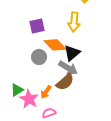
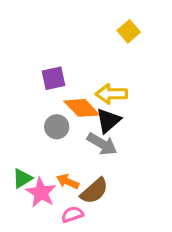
yellow arrow: (74, 22) -> (111, 94), moved, turned 84
brown semicircle: (65, 82) -> (94, 191), moved
orange arrow: (46, 92) -> (68, 182), turned 80

